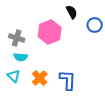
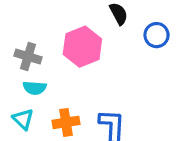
orange cross: (40, 78) -> (66, 122), turned 35

